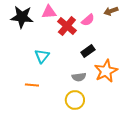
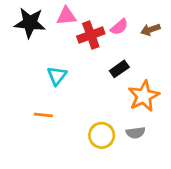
brown arrow: (111, 11) -> (150, 30), moved
red cross: (67, 26) -> (91, 35), turned 30
gray semicircle: (79, 77) -> (136, 133), moved

